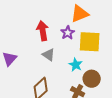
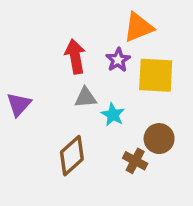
gray triangle: (49, 55) -> (86, 97), turned -40
cyan star: (76, 65) -> (113, 115), moved

